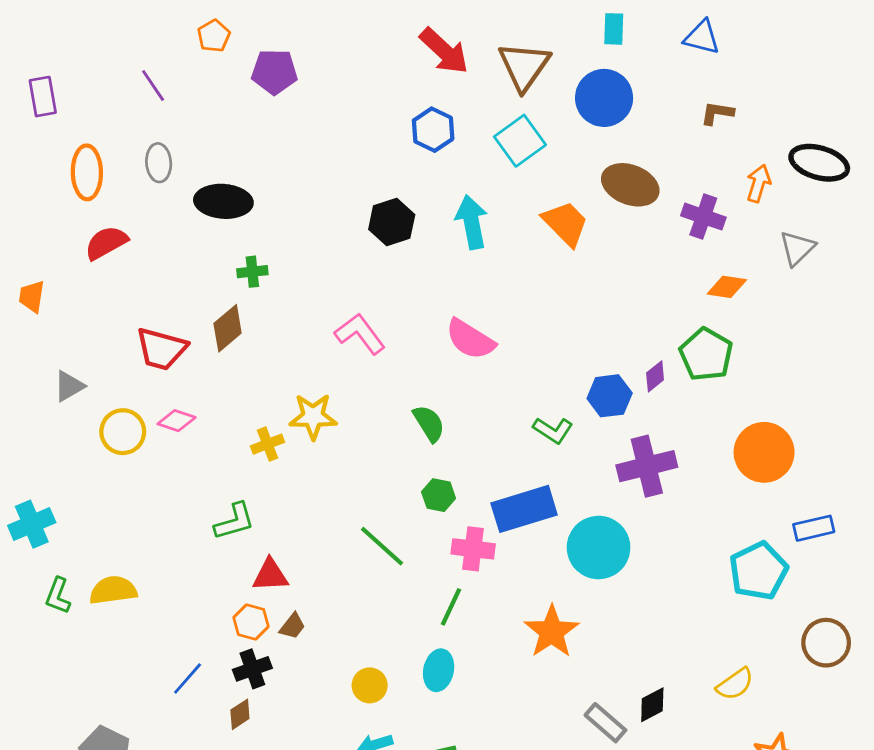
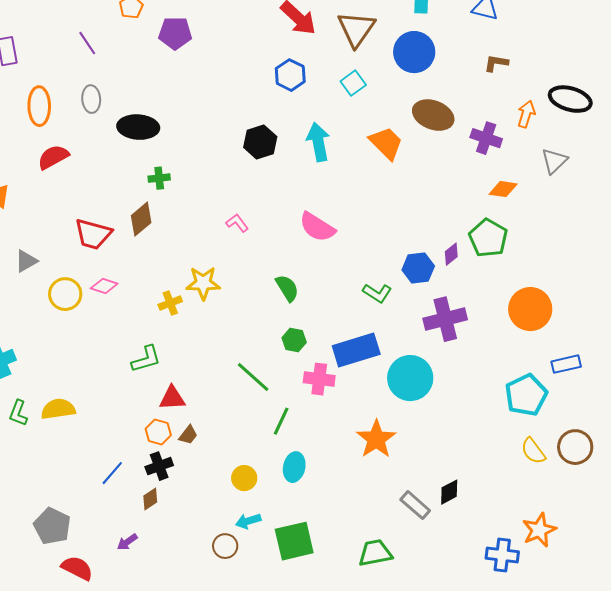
cyan square: (520, 141) -> (353, 83), size x0.7
pink L-shape: (360, 334) -> (237, 223), size x0.6
green line: (451, 607) -> (281, 421), moved
yellow semicircle: (735, 684) -> (533, 451), moved, turned 88

